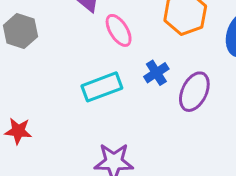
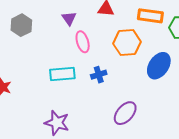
purple ellipse: (194, 92) -> (125, 113), moved

